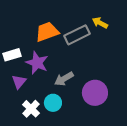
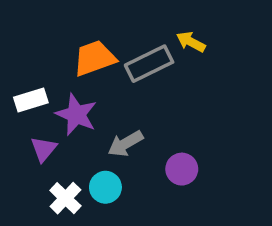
purple circle: (95, 93) -> (182, 169), size x0.7

